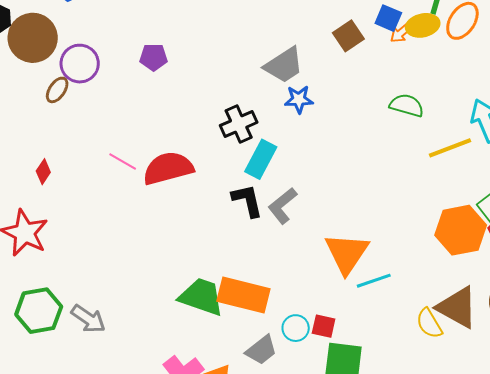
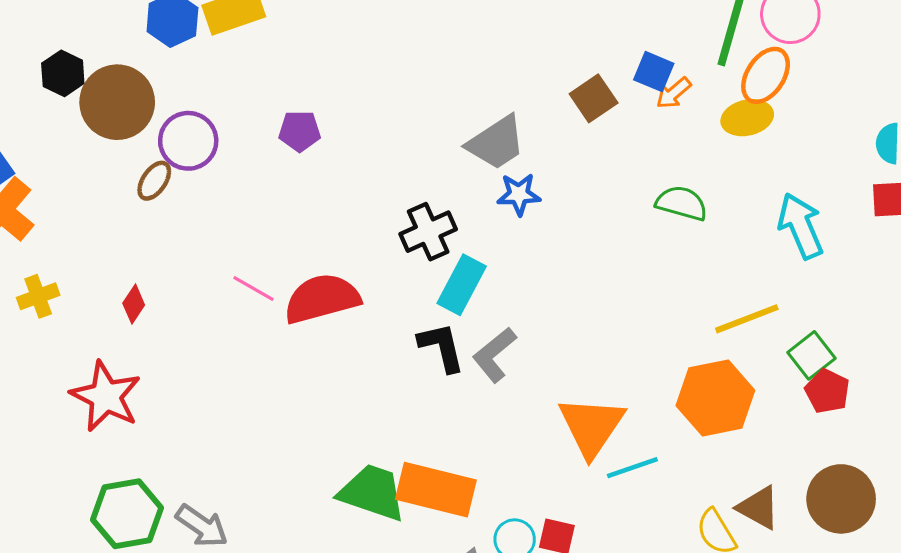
yellow ellipse: (423, 25) -> (747, 118), moved
yellow line: (450, 148) -> (747, 319), moved
orange hexagon: (461, 230) -> (715, 398), moved
brown triangle: (457, 307) -> (758, 508), size x0.7

